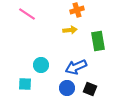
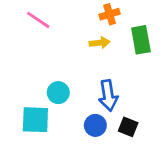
green rectangle: (98, 41) -> (141, 40), moved
blue arrow: (76, 67) -> (108, 95), turned -75
cyan square: (25, 84) -> (35, 120), size x1.5

